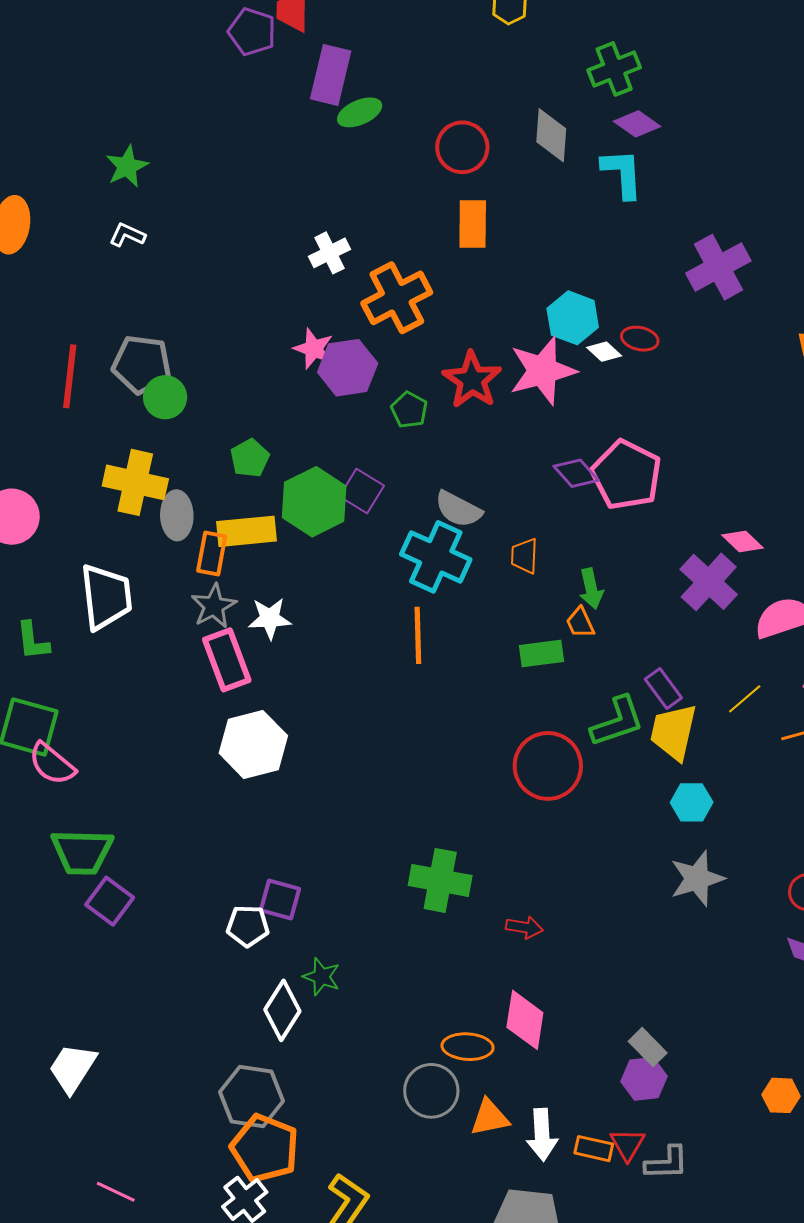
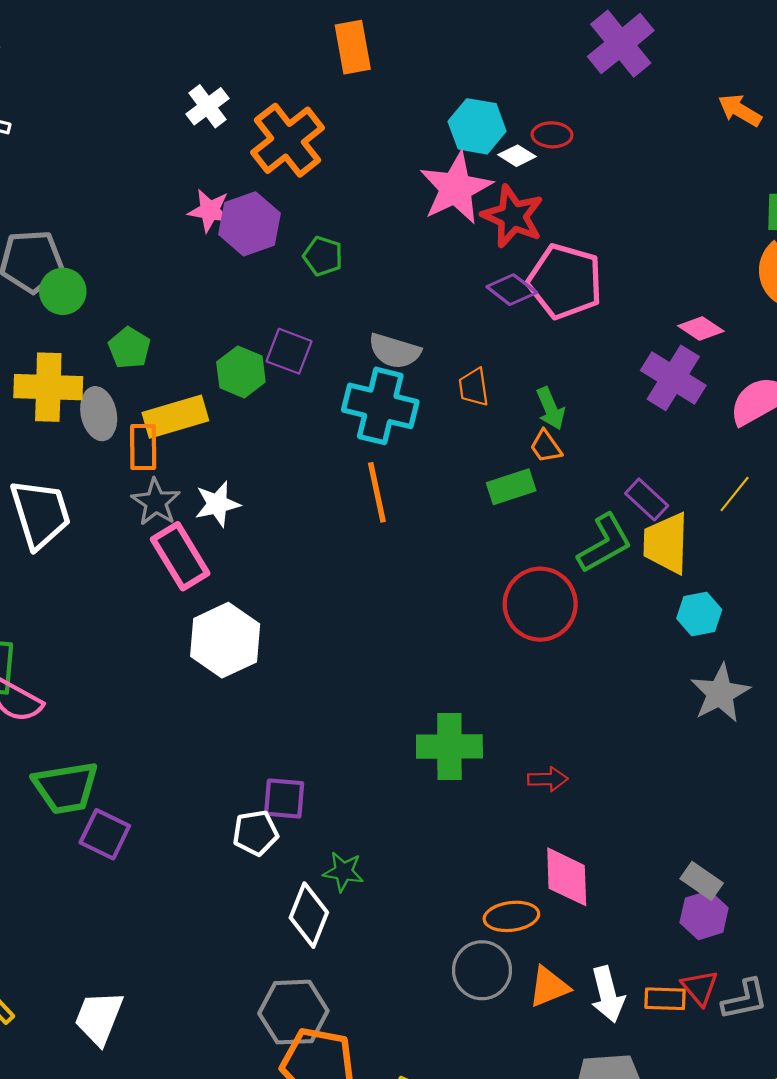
red star: (472, 380) -> (513, 216), moved
green pentagon: (250, 458) -> (129, 348), moved
green hexagon: (314, 502) -> (241, 372), size x0.7

